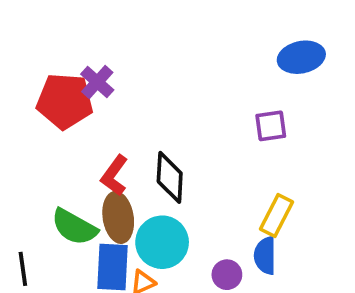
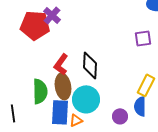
green semicircle: (74, 227) -> (40, 91), turned -120

